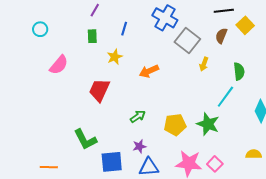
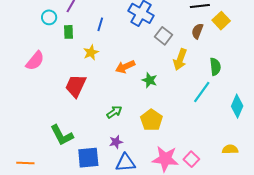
cyan circle: (40, 29) -> (49, 17), moved
gray square: (187, 40) -> (164, 36), size x0.7
yellow arrow: (204, 64) -> (180, 59), size x1.5
green star: (208, 124) -> (150, 80), moved, size x0.7
yellow pentagon: (175, 125) -> (151, 120), turned -30

